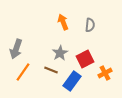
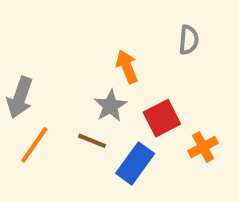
orange arrow: (63, 22) -> (127, 67), moved
gray semicircle: (90, 25) -> (189, 40), moved

